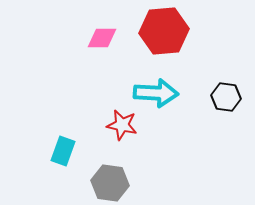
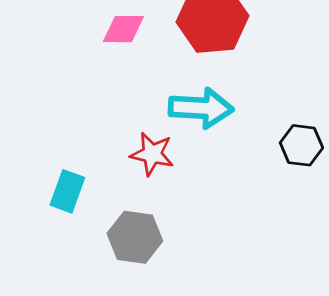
black hexagon: (226, 97) -> (301, 145), moved

